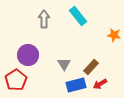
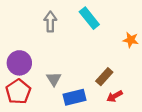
purple circle: (28, 55) -> (19, 63), moved
gray triangle: (64, 64) -> (54, 79), moved
blue rectangle: (76, 85) -> (74, 97), moved

